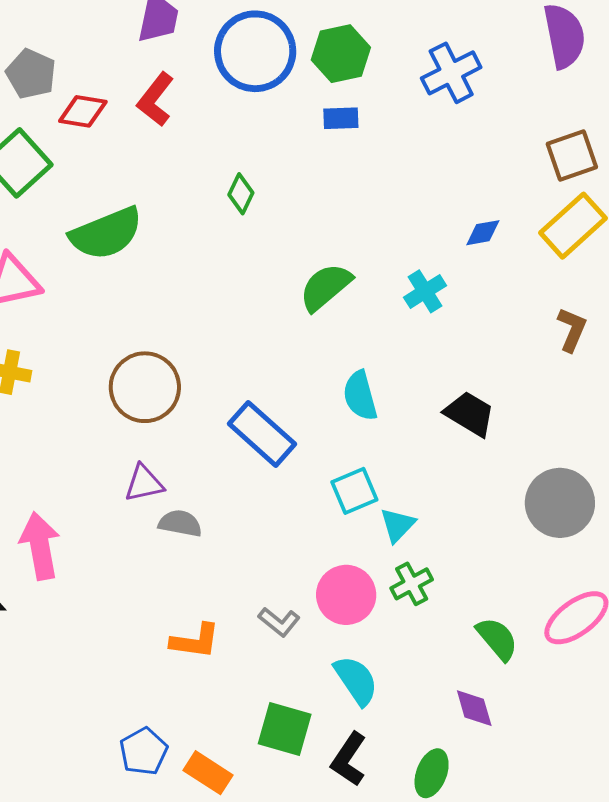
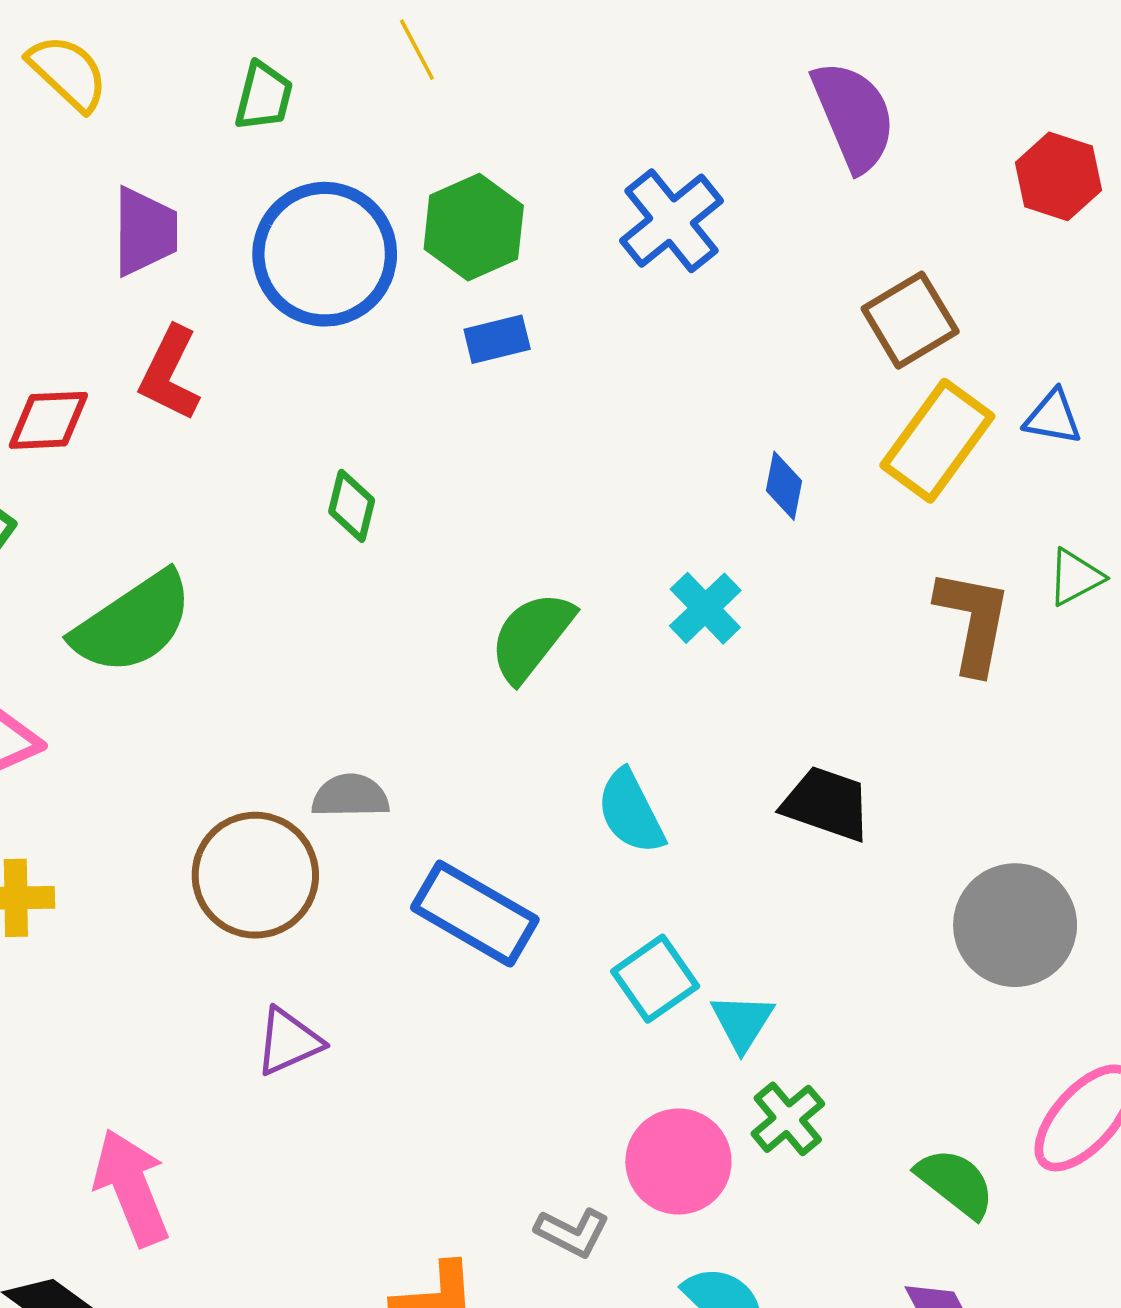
blue diamond: (483, 233) -> (784, 486), turned -57
brown L-shape: (572, 330) -> (973, 621), size x1.4
gray semicircle: (180, 523) -> (350, 796), moved

